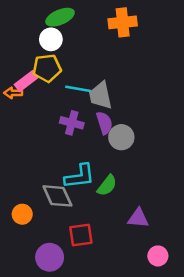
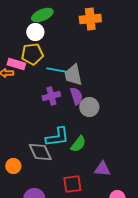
pink rectangle: (26, 81) -> (16, 64), turned 54
purple cross: (72, 123) -> (51, 96), turned -30
red square: (81, 235) -> (72, 184), moved

